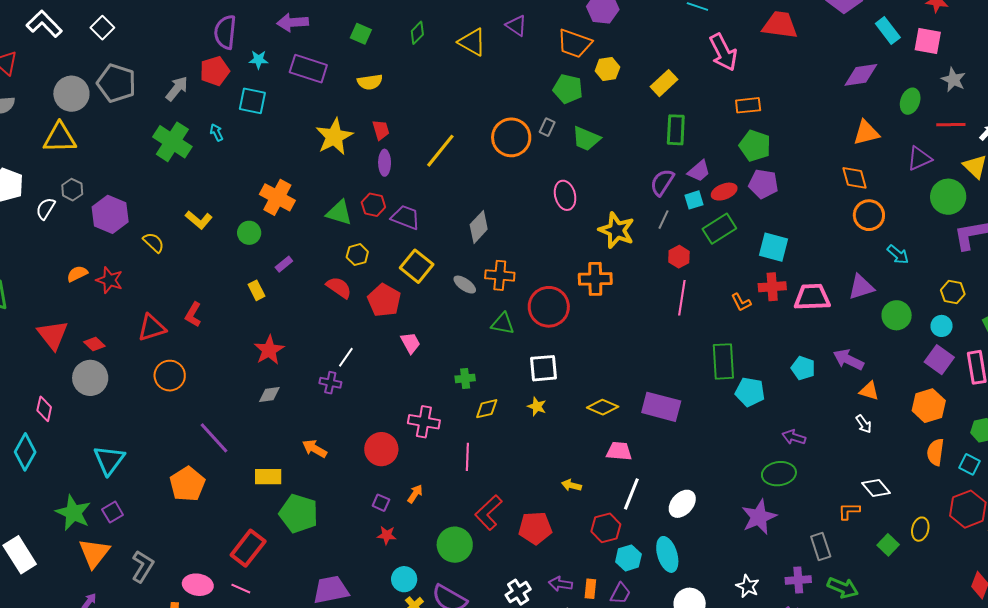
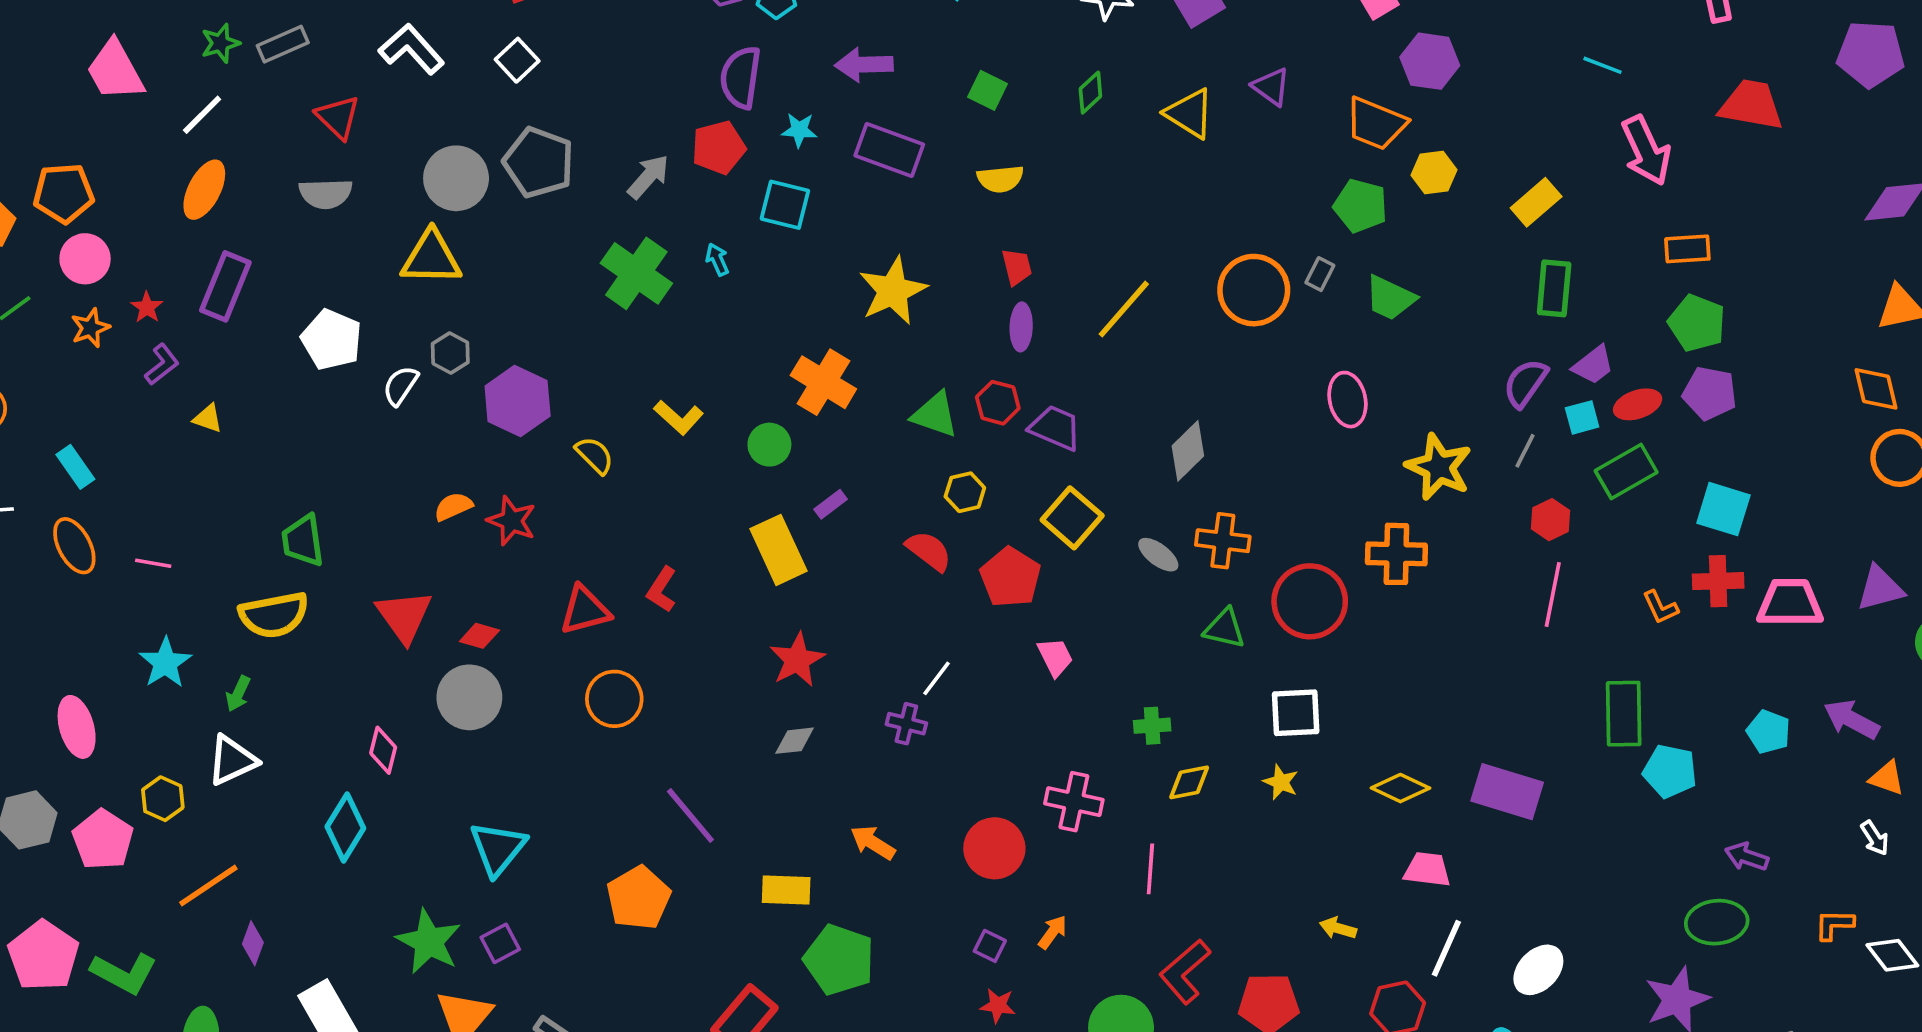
yellow star: (334, 137) -> (893, 291), moved
yellow rectangle: (256, 290) -> (778, 550), size x1.8
red diamond: (94, 344) -> (479, 636), turned -30
orange L-shape: (849, 511) -> (1834, 925), moved

